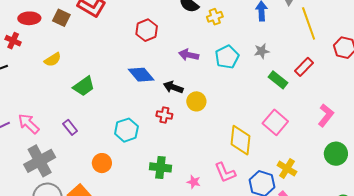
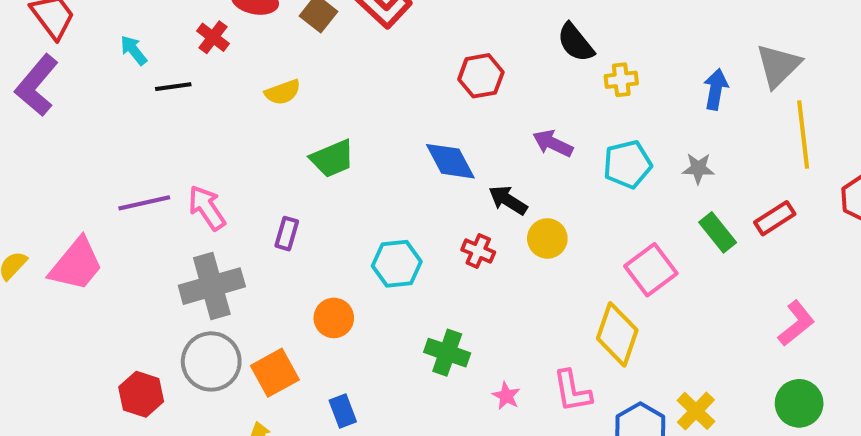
pink square: (275, 122) -> (651, 270), moved
purple rectangle: (70, 127) -> (287, 234), turned 42

